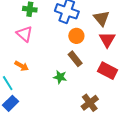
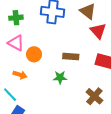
orange circle: (76, 36) -> (34, 54), moved
brown rectangle: (75, 59) -> (71, 57), turned -35

